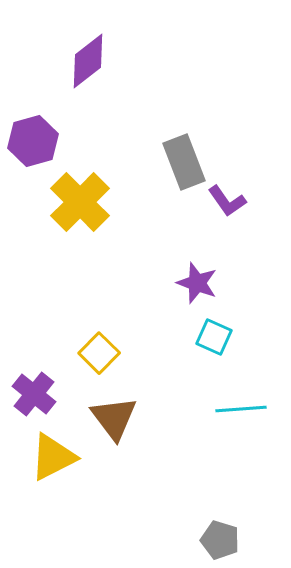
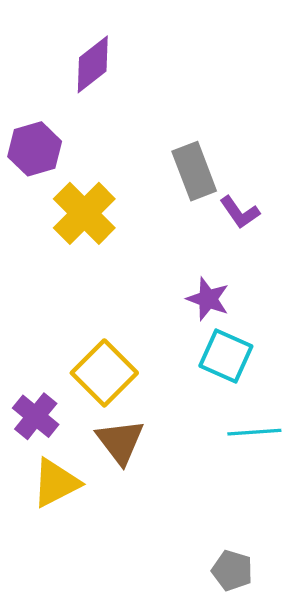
cyan square: (214, 337) -> (226, 356), size x1.4
yellow square: (99, 353) -> (104, 373), size x1.5

